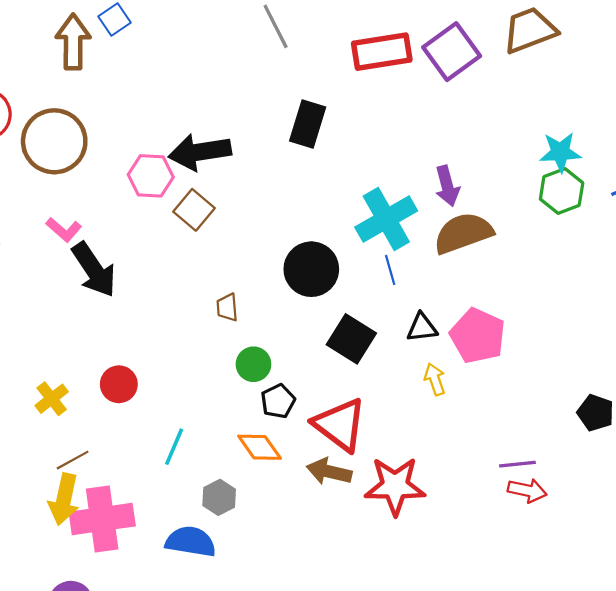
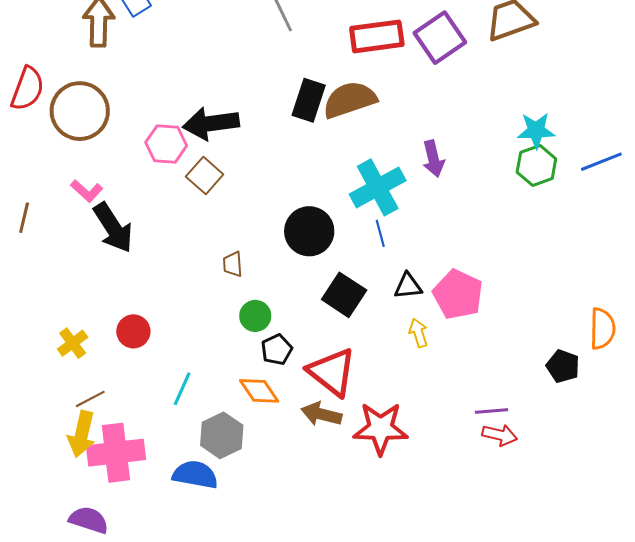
brown semicircle: (463, 233) -> (350, 100), moved
gray hexagon: (219, 497) -> (222, 435), size x1.4

